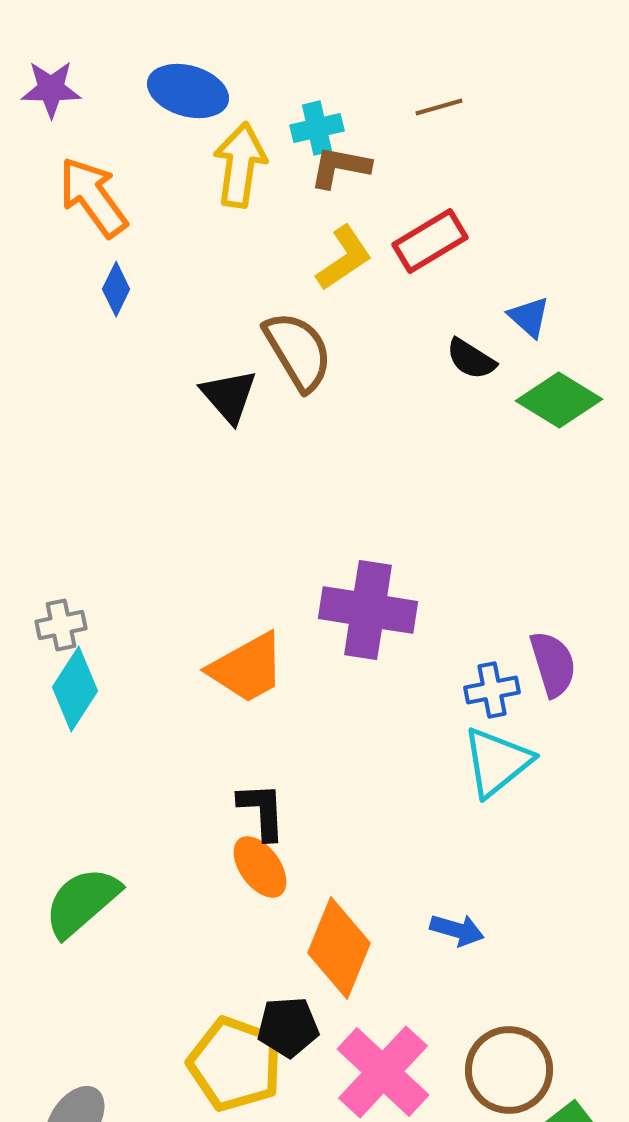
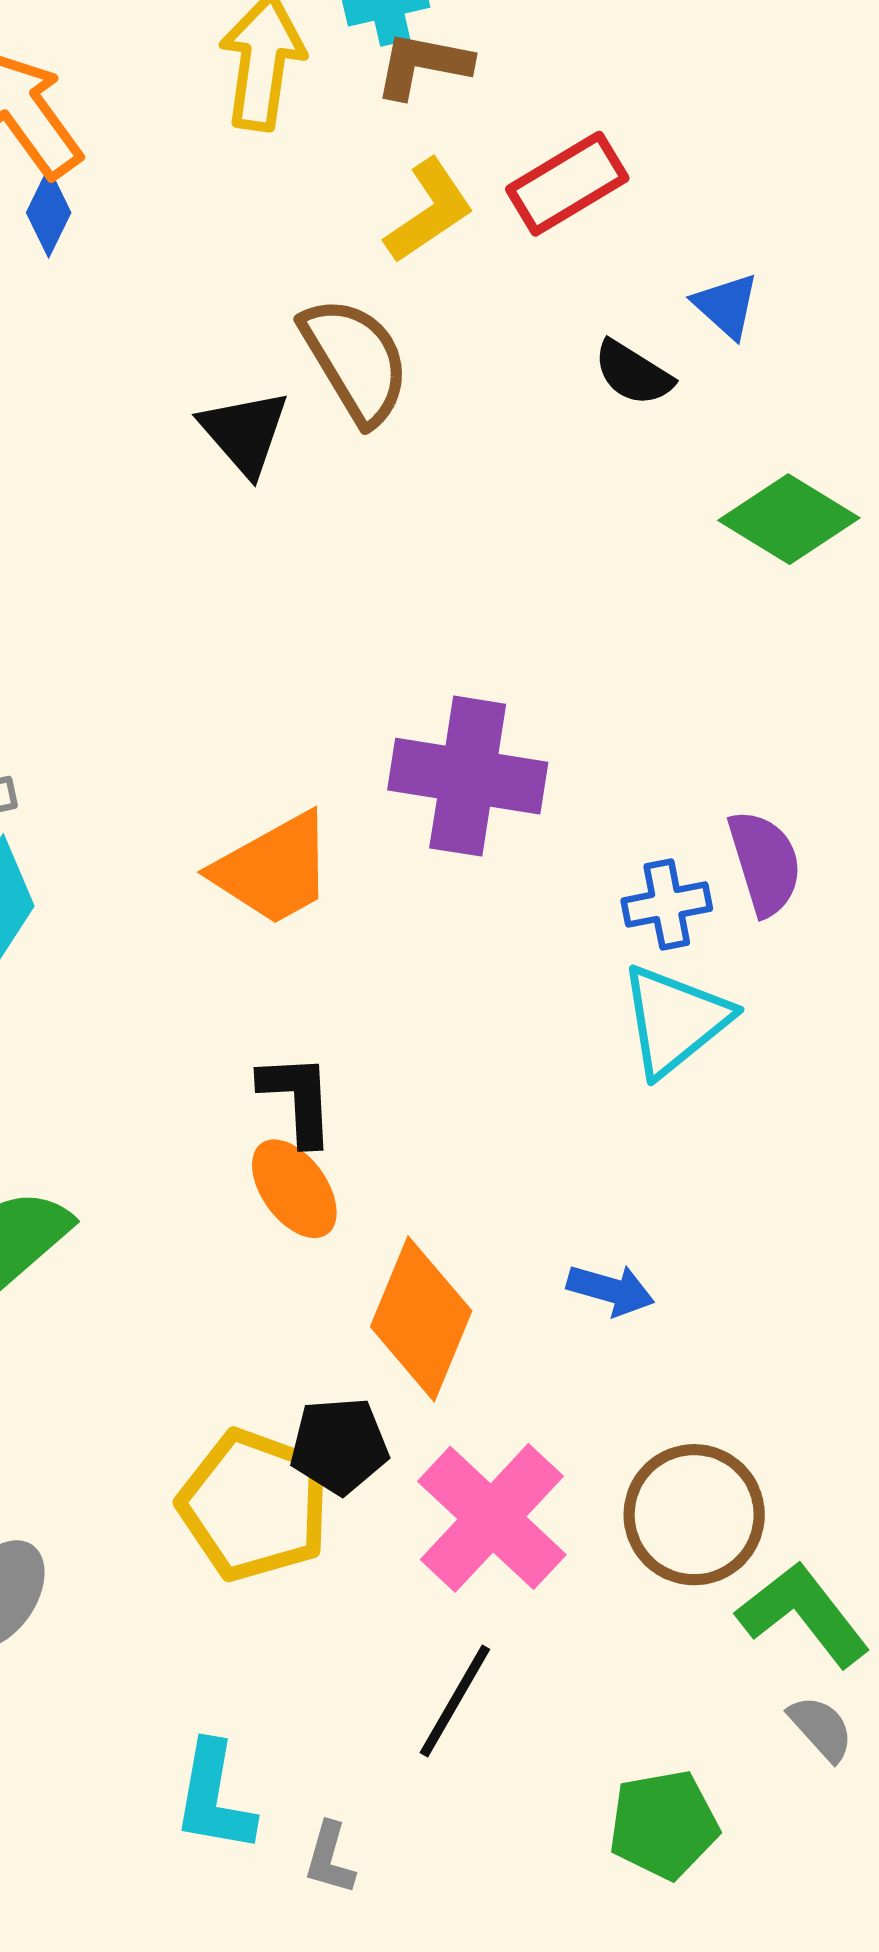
blue diamond: (116, 289) -> (49, 213), moved
green diamond: (559, 400) -> (789, 519), moved

